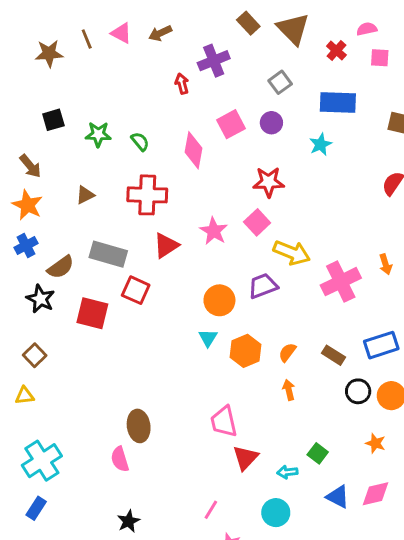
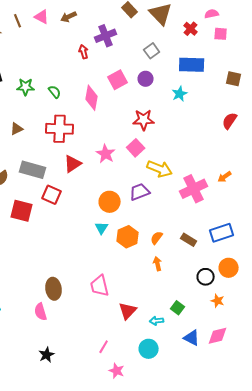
orange arrow: (386, 264) -> (225, 177), turned 72
black circle: (358, 391) -> (206, 277), moved
pink trapezoid: (224, 422) -> (100, 286), moved

